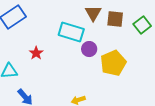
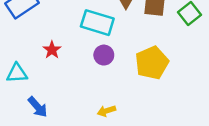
purple circle: (89, 49) -> (104, 55), moved

